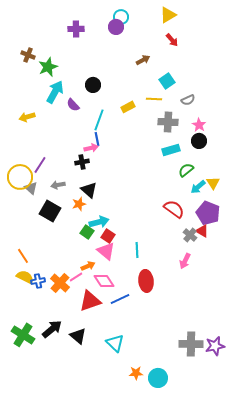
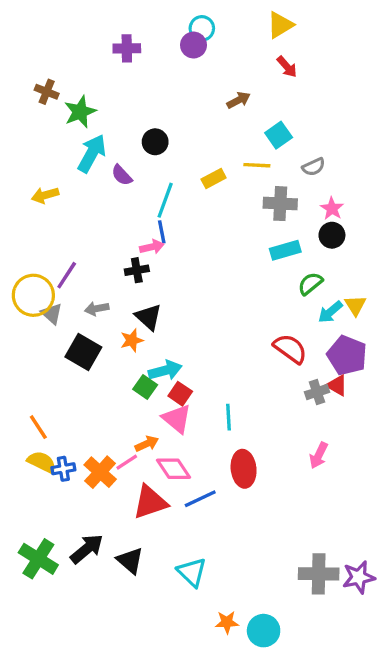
gray cross: (190, 235) -> (317, 392), turned 32
pink arrow: (185, 261) -> (319, 455), moved

